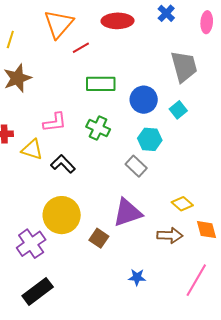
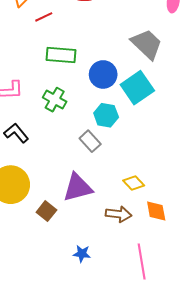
gray trapezoid: (184, 66) -> (147, 44), turned -36
cyan square: (178, 110) -> (137, 88), size x1.8
pink line: (196, 280) -> (142, 261), turned -44

